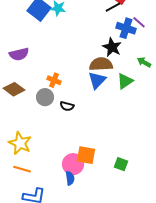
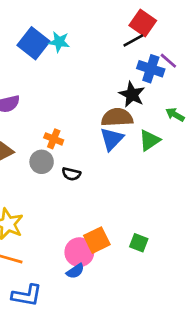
orange square: (86, 155) -> (97, 240), turned -36
green square: (121, 164) -> (139, 243), moved
blue semicircle: (70, 178) -> (75, 271), turned 64

